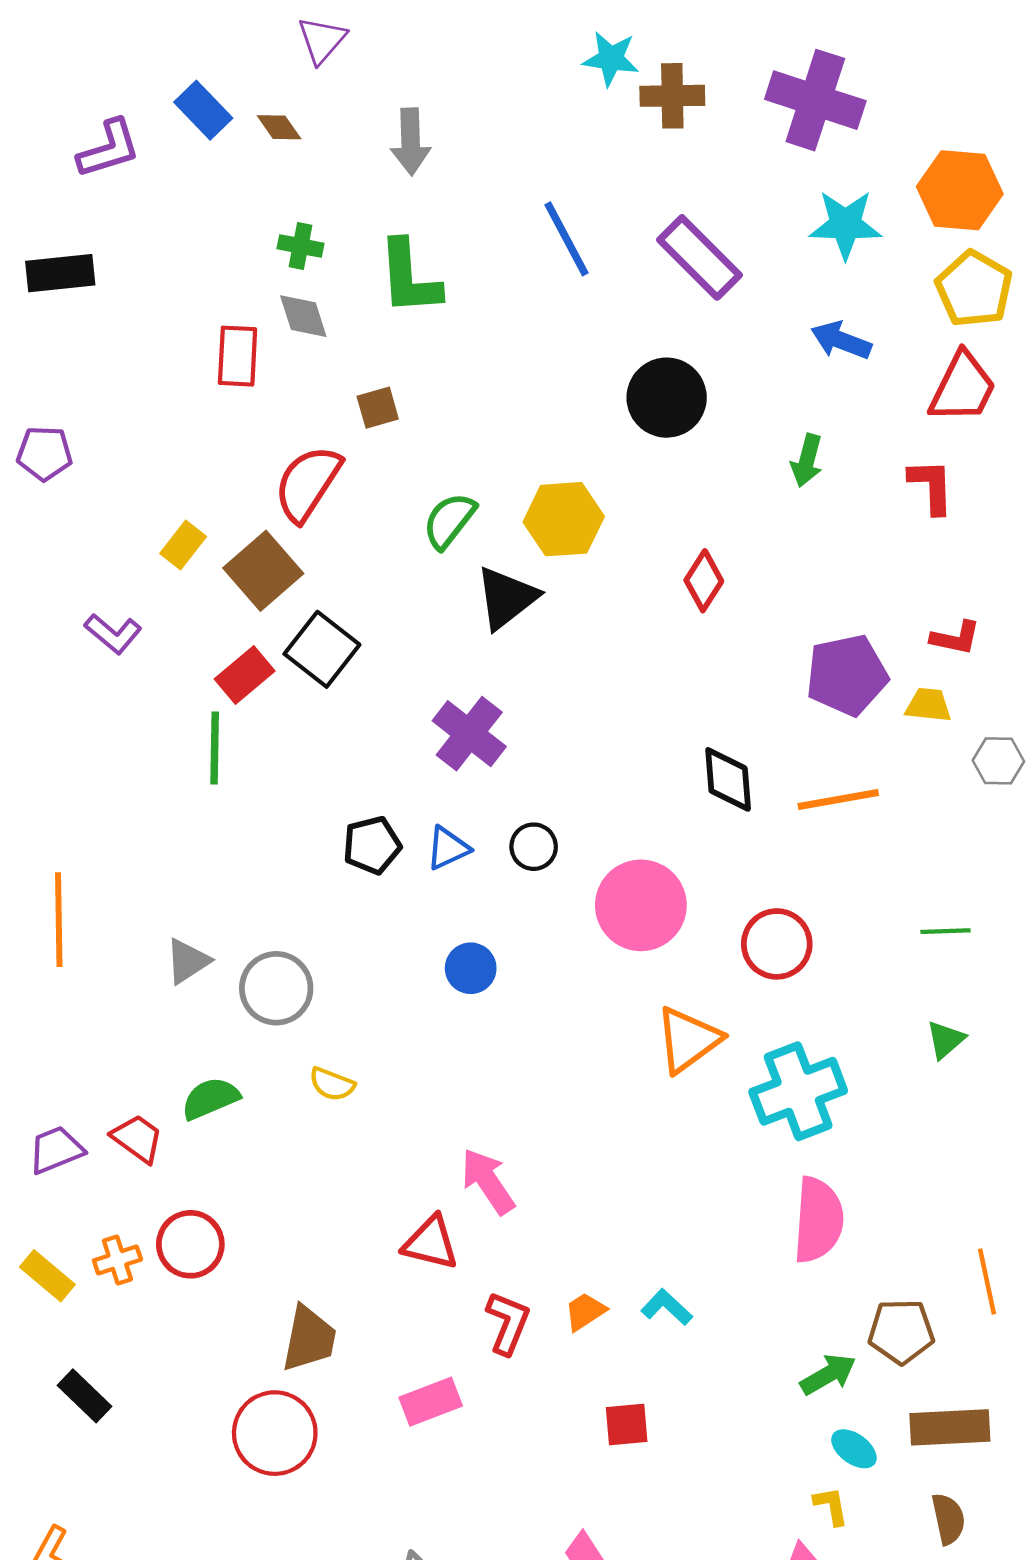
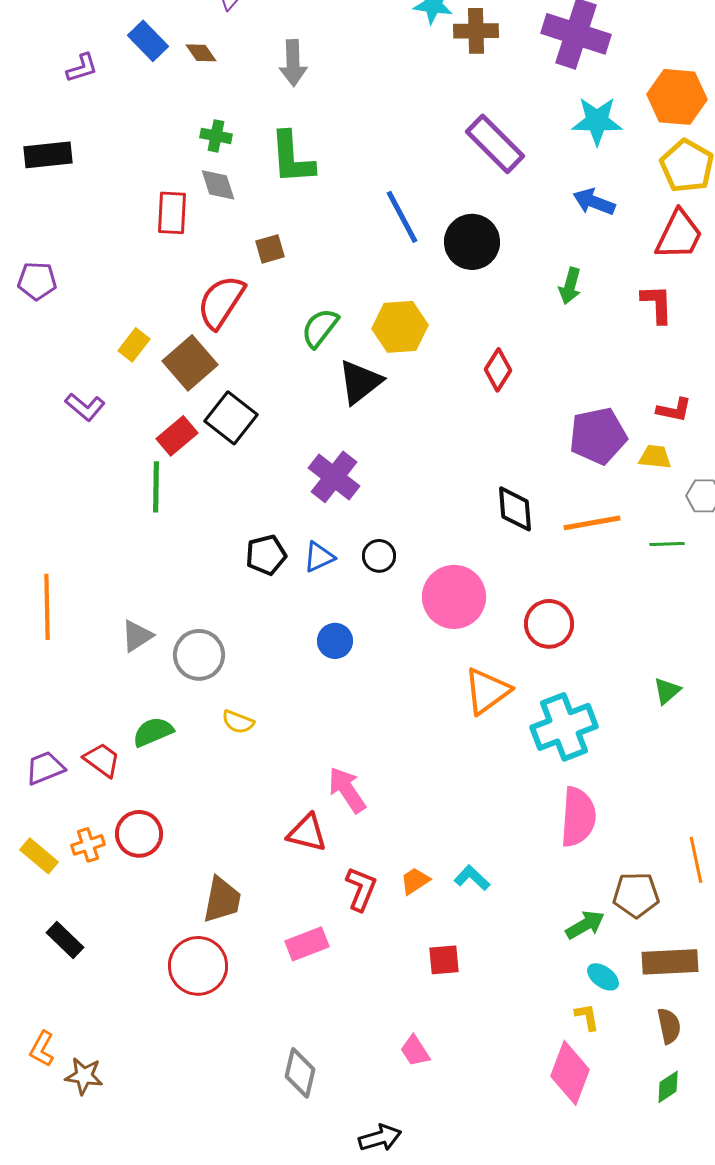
purple L-shape: (109, 149) -> (82, 68), size x0.7
blue line: (567, 239) -> (402, 217), moved
green line: (946, 931) -> (667, 544), moved

